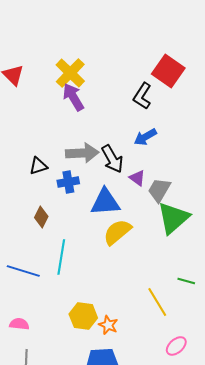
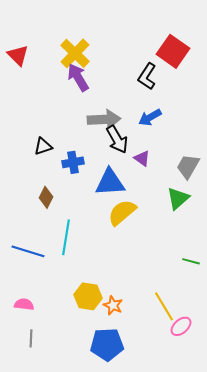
gray arrow: (82, 153) -> (104, 119), moved
gray trapezoid: (159, 190) -> (188, 166), moved
green triangle: (173, 218) -> (178, 198), size x0.7
yellow line: (157, 302) -> (164, 306), moved

